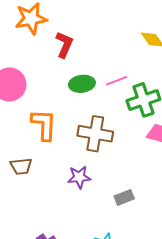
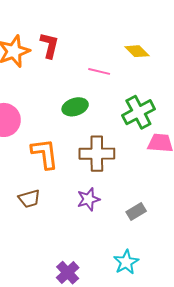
red L-shape: (64, 45) -> (49, 45), moved
pink line: (116, 81) -> (99, 71), moved, turned 45

